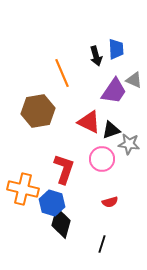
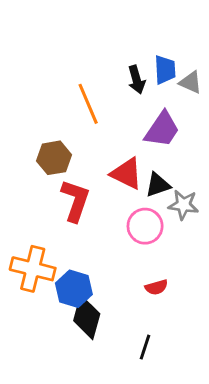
gray triangle: (134, 80) -> (191, 82), moved
brown hexagon: (38, 111) -> (54, 158), size x0.7
red L-shape: (64, 169) -> (75, 201), moved

